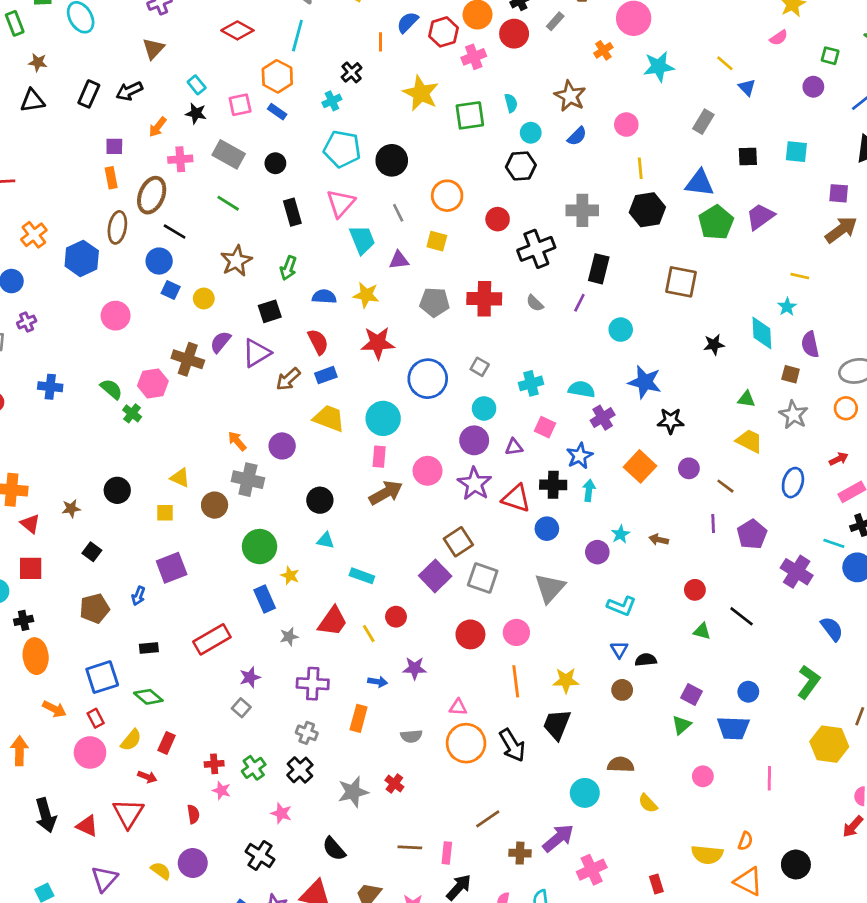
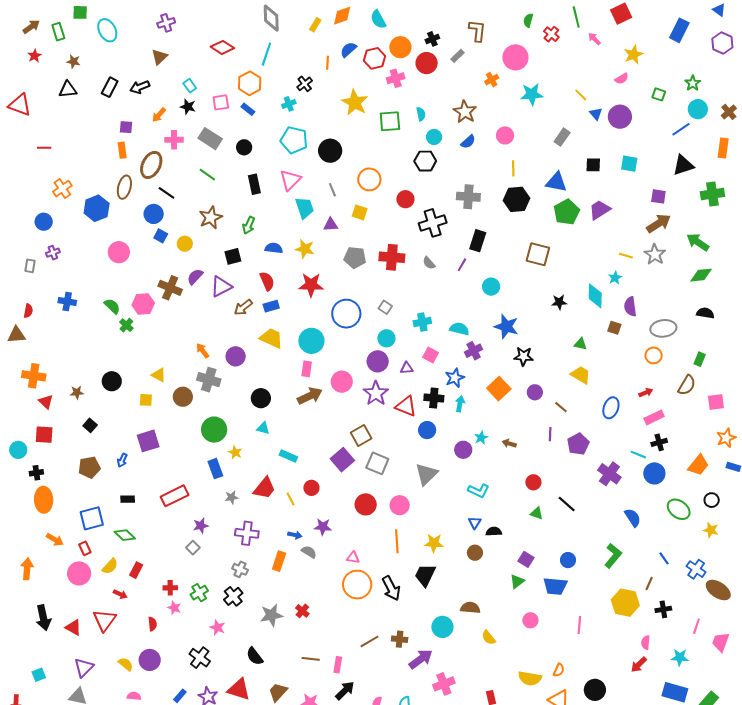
purple circle: (813, 87) -> (620, 117), moved, size x1.5
gray star: (793, 415) -> (655, 254), moved
gray semicircle: (411, 736) -> (309, 552), moved, turned -147
brown cross: (520, 853) -> (400, 639), moved

